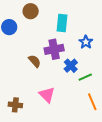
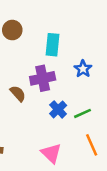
blue cross: (71, 66) -> (58, 109), moved
pink triangle: (47, 95) -> (51, 153), moved

